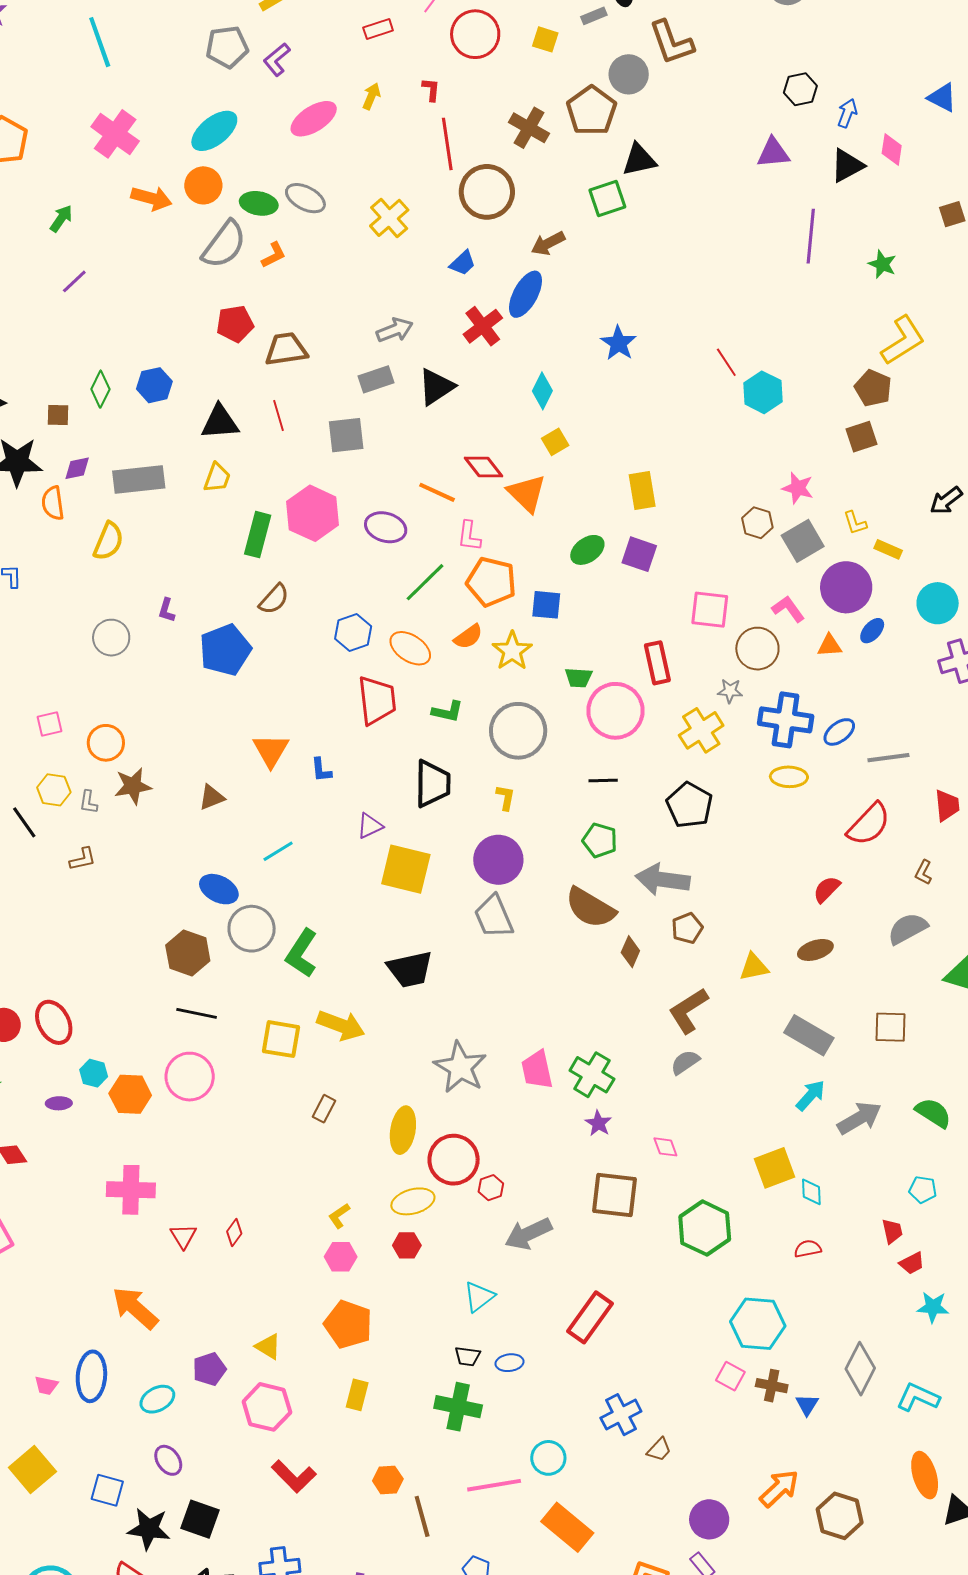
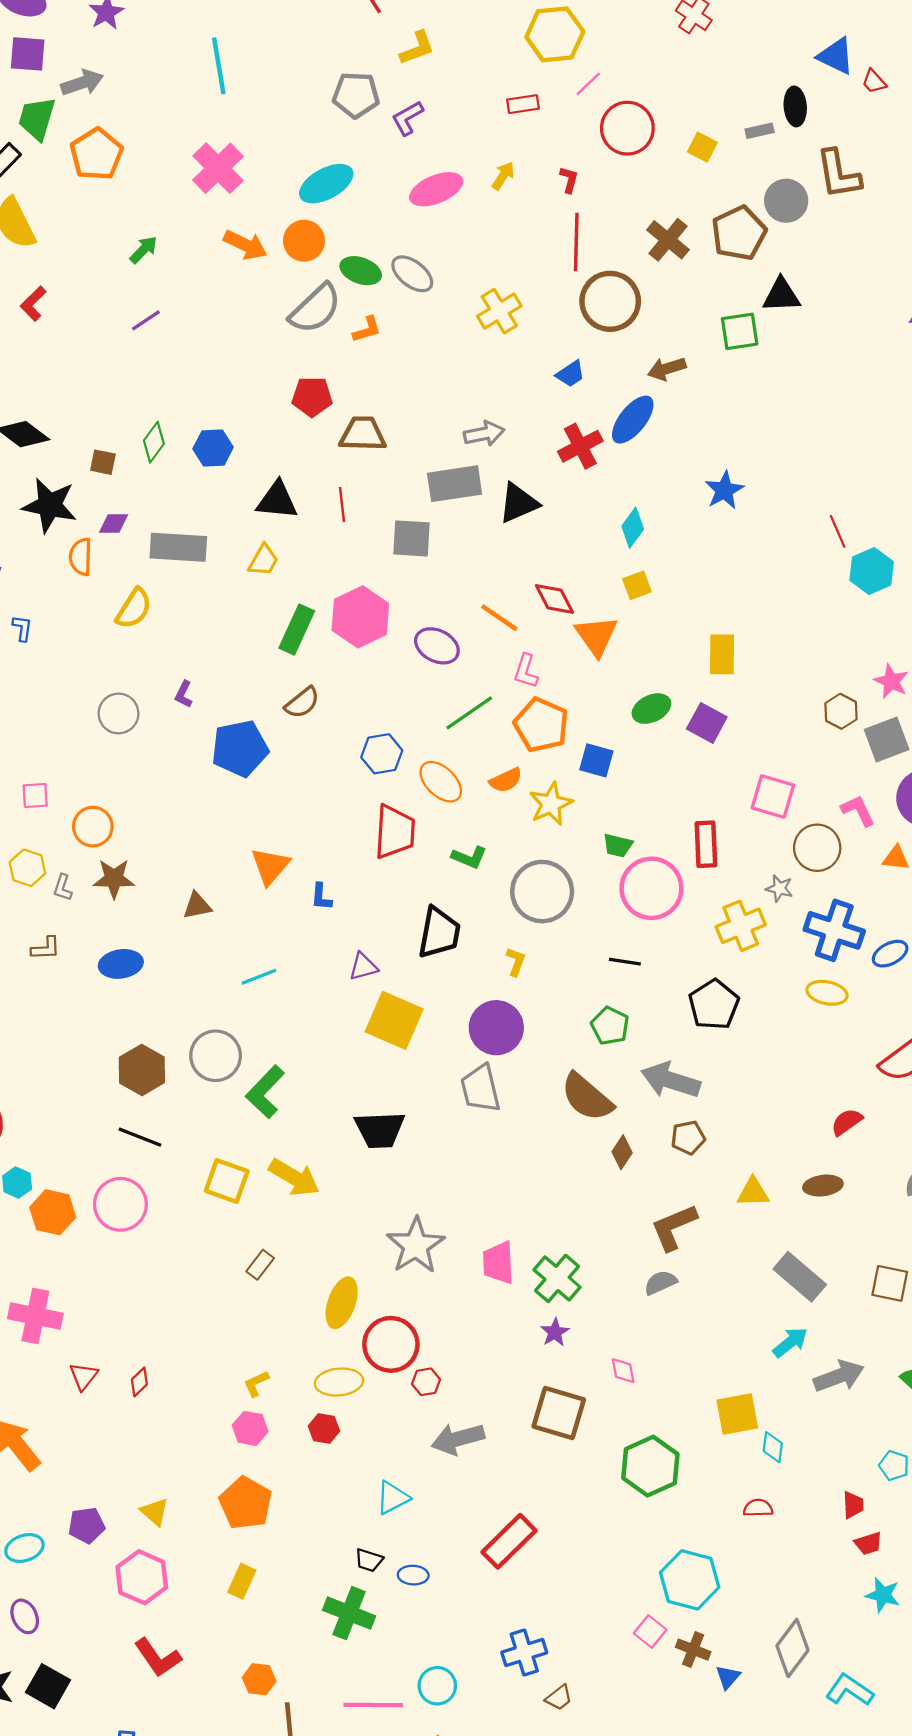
gray rectangle: (376, 379) -> (455, 484), size x1.4
blue ellipse: (219, 889) -> (121, 964), moved, turned -45

